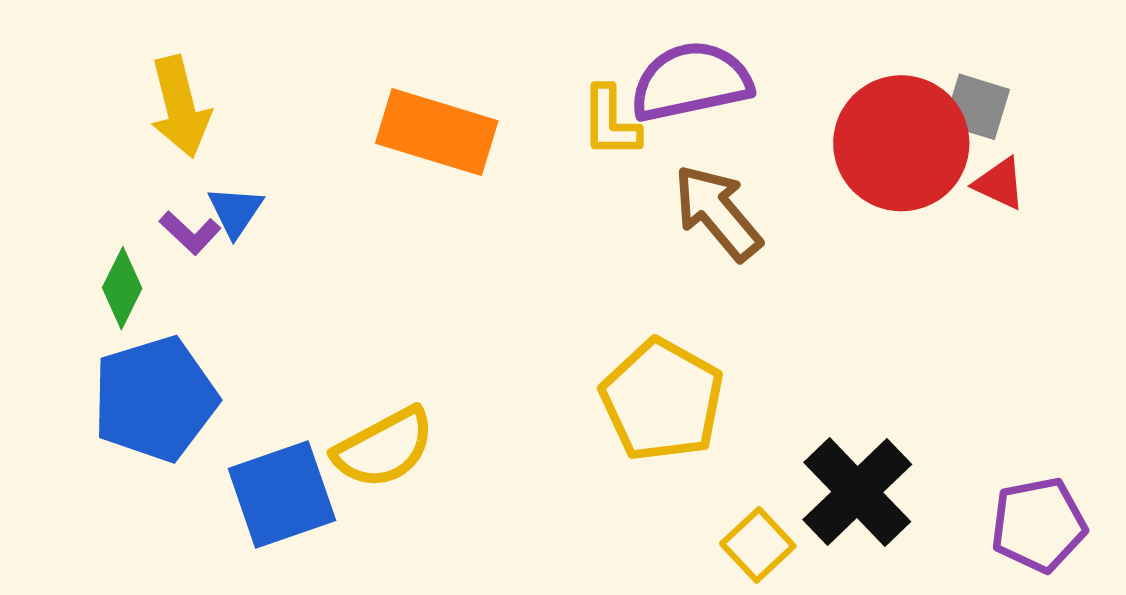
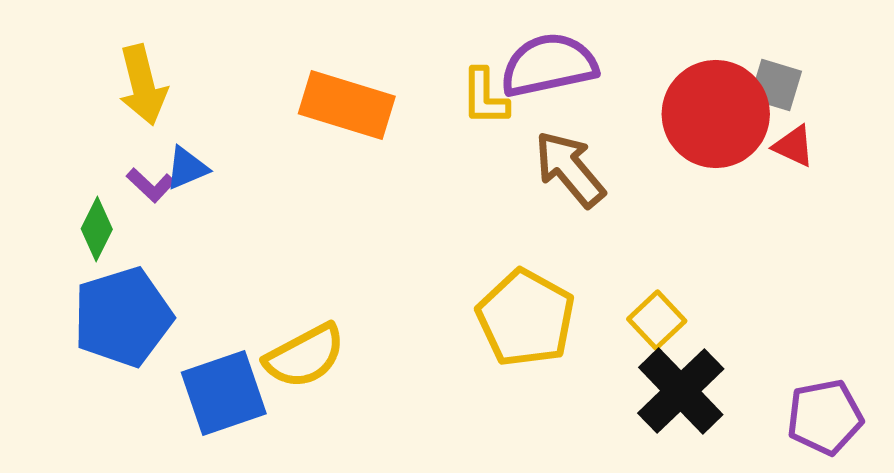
blue triangle: (235, 211) -> (187, 168), turned 33
yellow square: (758, 545) -> (657, 320), moved

